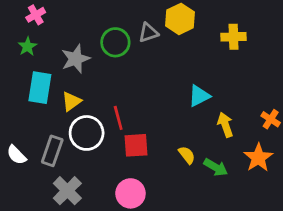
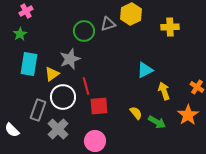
gray star: (76, 59) -> (70, 59), moved
white semicircle: (16, 155) -> (12, 130), moved
gray cross: (67, 191) -> (58, 129), moved

